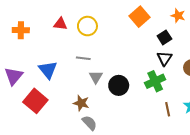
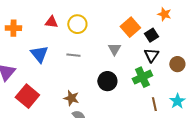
orange square: (139, 17) -> (130, 27), moved
blue triangle: (48, 70) -> (39, 54), moved
gray triangle: (96, 77) -> (114, 49), moved

